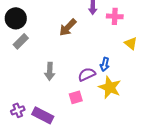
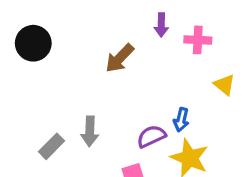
gray rectangle: (21, 41) -> (52, 146), moved

